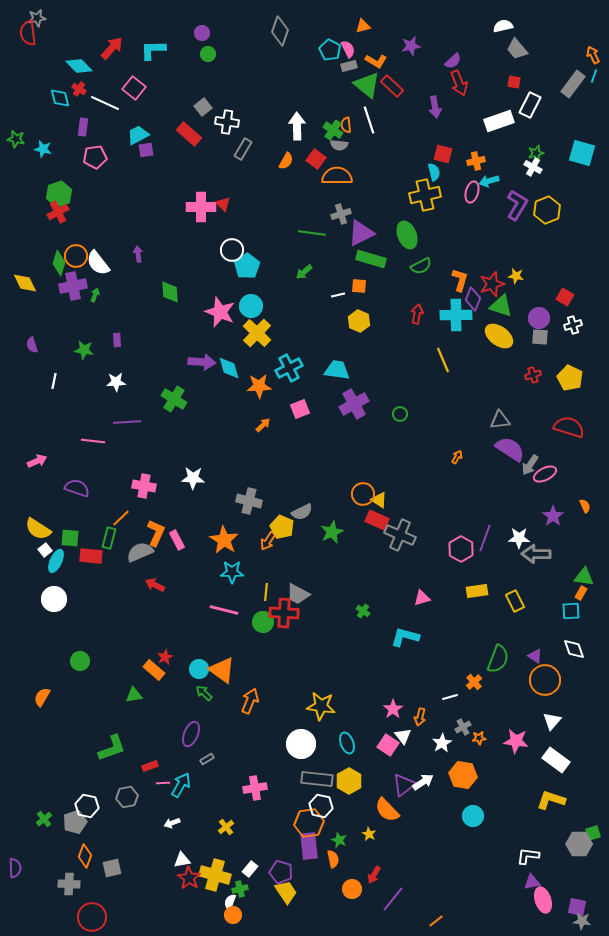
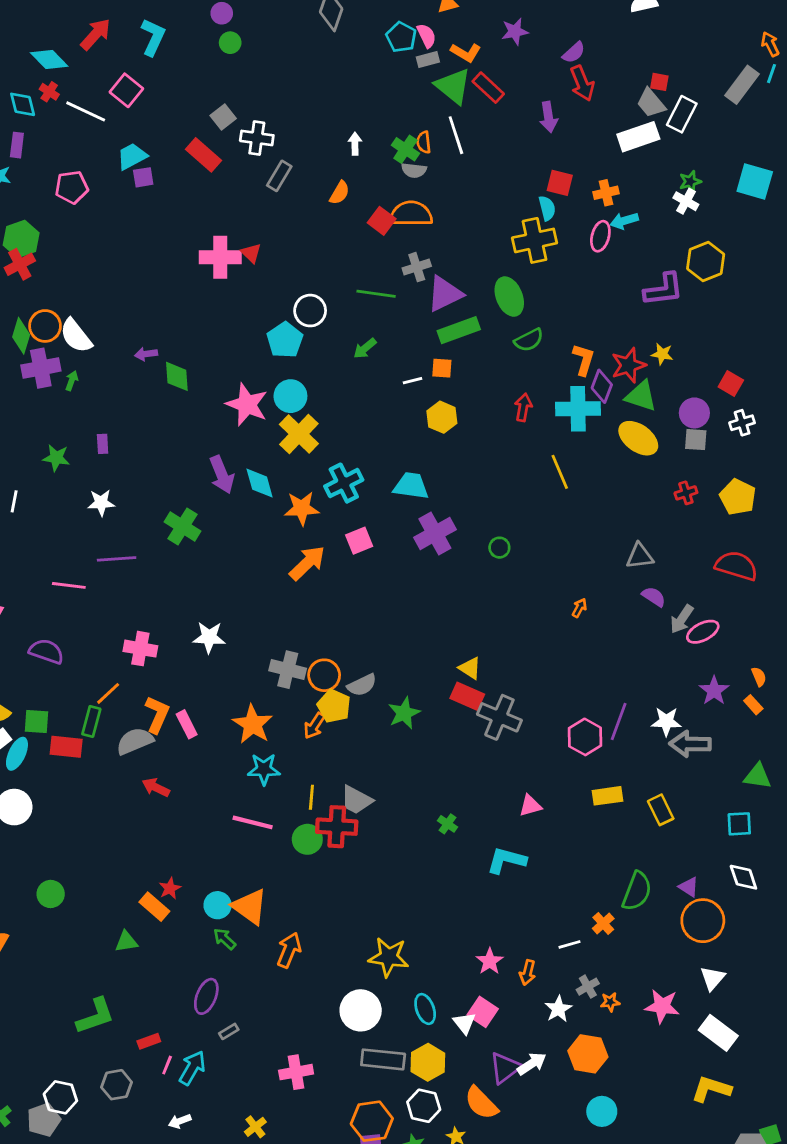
gray trapezoid: (517, 49) -> (651, 103), moved
cyan L-shape: (153, 50) -> (153, 37), turned 116
white arrow: (297, 126) -> (355, 144), size x0.6
purple rectangle: (83, 127) -> (17, 145), moved
red square: (316, 159) -> (382, 221), moved
purple L-shape: (517, 205) -> (664, 290), moved, turned 52
white circle: (232, 250) -> (310, 311), moved
purple arrow: (138, 254) -> (146, 354), moved, turned -91
green rectangle: (371, 259) -> (459, 330), turned -36
purple arrow: (202, 362) -> (222, 475), turned 64
orange arrow: (263, 425) -> (307, 563), size x1.8
purple semicircle: (510, 449) -> (654, 597), size x0.6
orange circle: (363, 494) -> (324, 675), moved
orange rectangle: (581, 593) -> (753, 705), moved, turned -72
white triangle: (403, 736) -> (464, 1023), moved
pink line: (163, 783) -> (167, 1065), turned -64
white hexagon: (321, 806) -> (424, 1106), moved

